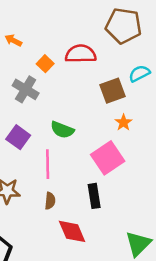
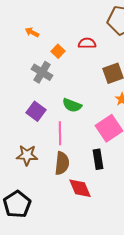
red semicircle: (81, 54) -> (87, 43), size x0.7
brown semicircle: (50, 201) -> (62, 163), size x1.6

